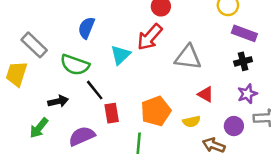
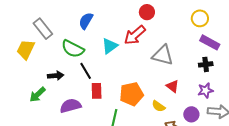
yellow semicircle: (191, 122) -> (158, 106), turned 40

